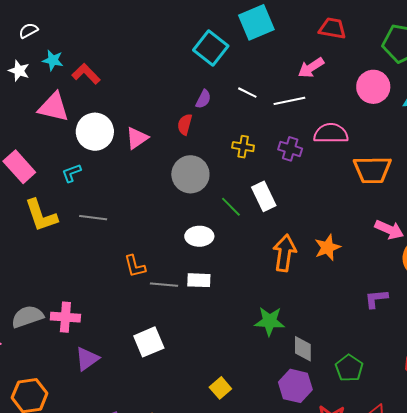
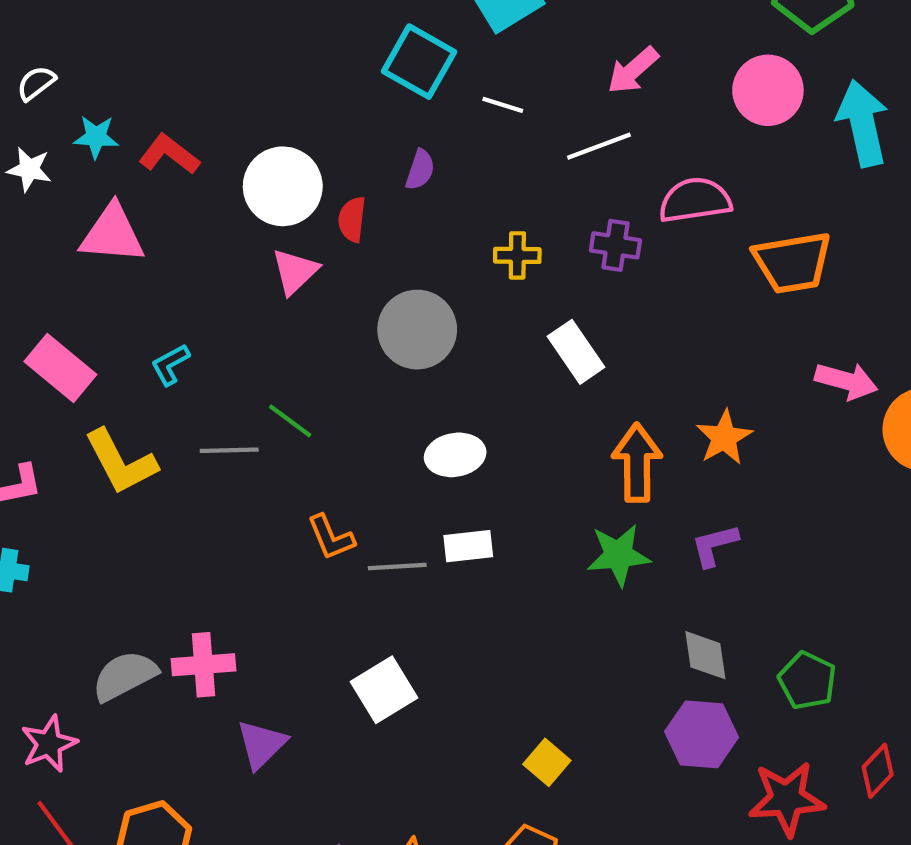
white line: (247, 93) -> (503, 105), moved
red semicircle: (185, 124) -> (352, 219), moved
white circle: (95, 132) -> (283, 186), moved
green line: (231, 207) -> (290, 421), moved
purple L-shape: (376, 299) -> (715, 545), moved
green star: (270, 321) -> (618, 555), moved

